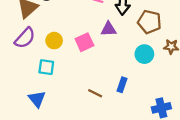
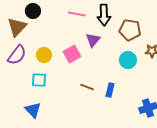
purple triangle: (108, 29) -> (93, 40), turned -42
brown line: (95, 93) -> (87, 87), moved

